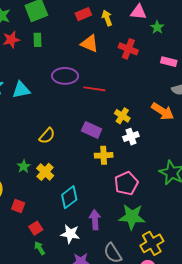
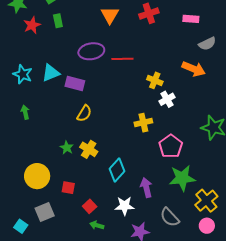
orange triangle: (90, 43) -> (110, 15), turned 48
red cross: (128, 49) -> (149, 13), turned -30
purple rectangle: (92, 130) -> (75, 84), moved
green arrow: (40, 248) -> (97, 225), turned -32

